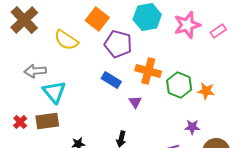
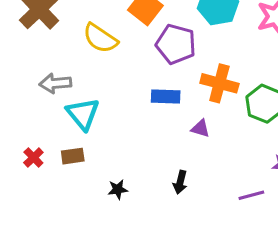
blue rectangle: (111, 80) -> (166, 96), turned -30
purple triangle: (135, 102) -> (201, 128), turned -40
brown rectangle: (47, 121) -> (73, 156), size x0.7

